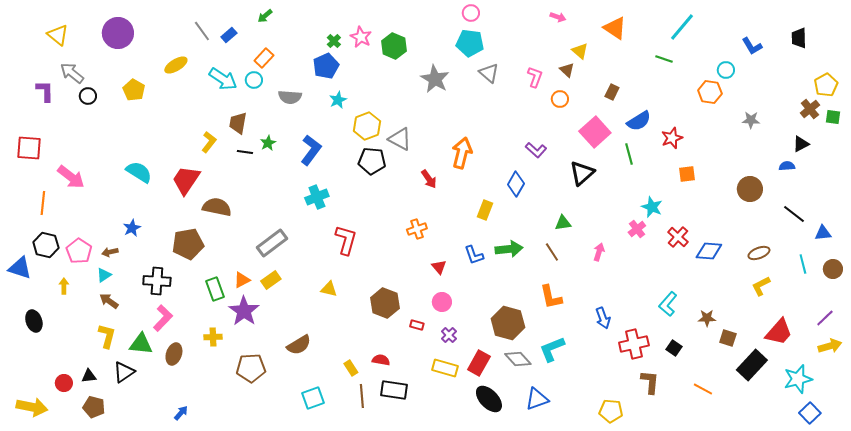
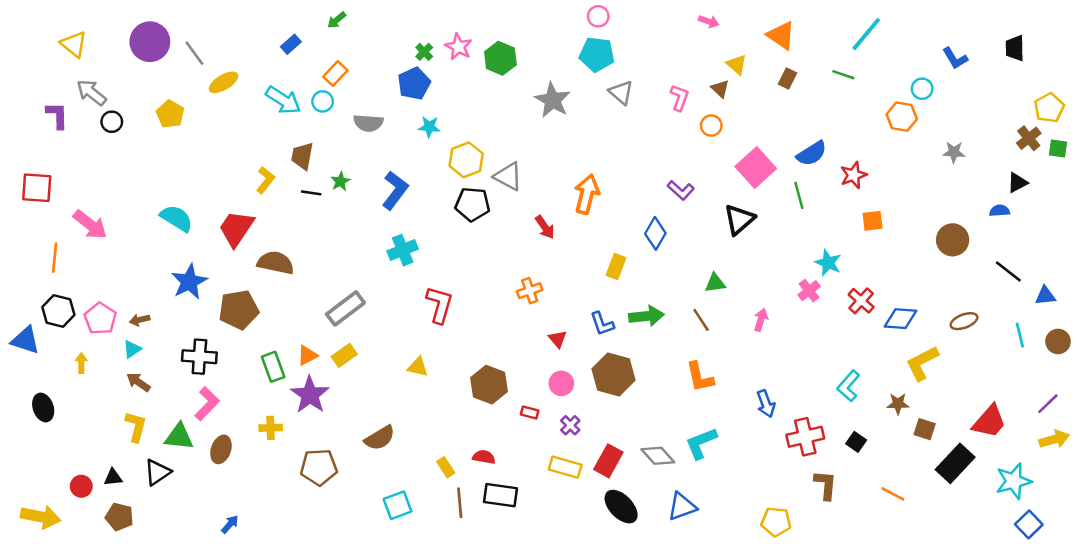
gray line: (202, 31) -> (194, 53), moved
brown rectangle: (612, 92) -> (787, 79), moved
cyan star: (338, 100) -> (429, 127), turned 30
blue star: (132, 228) -> (189, 282), moved, size x1.6
yellow L-shape: (761, 286) -> (922, 363), moved, size x1.4
brown hexagon: (508, 323) -> (613, 374), moved

